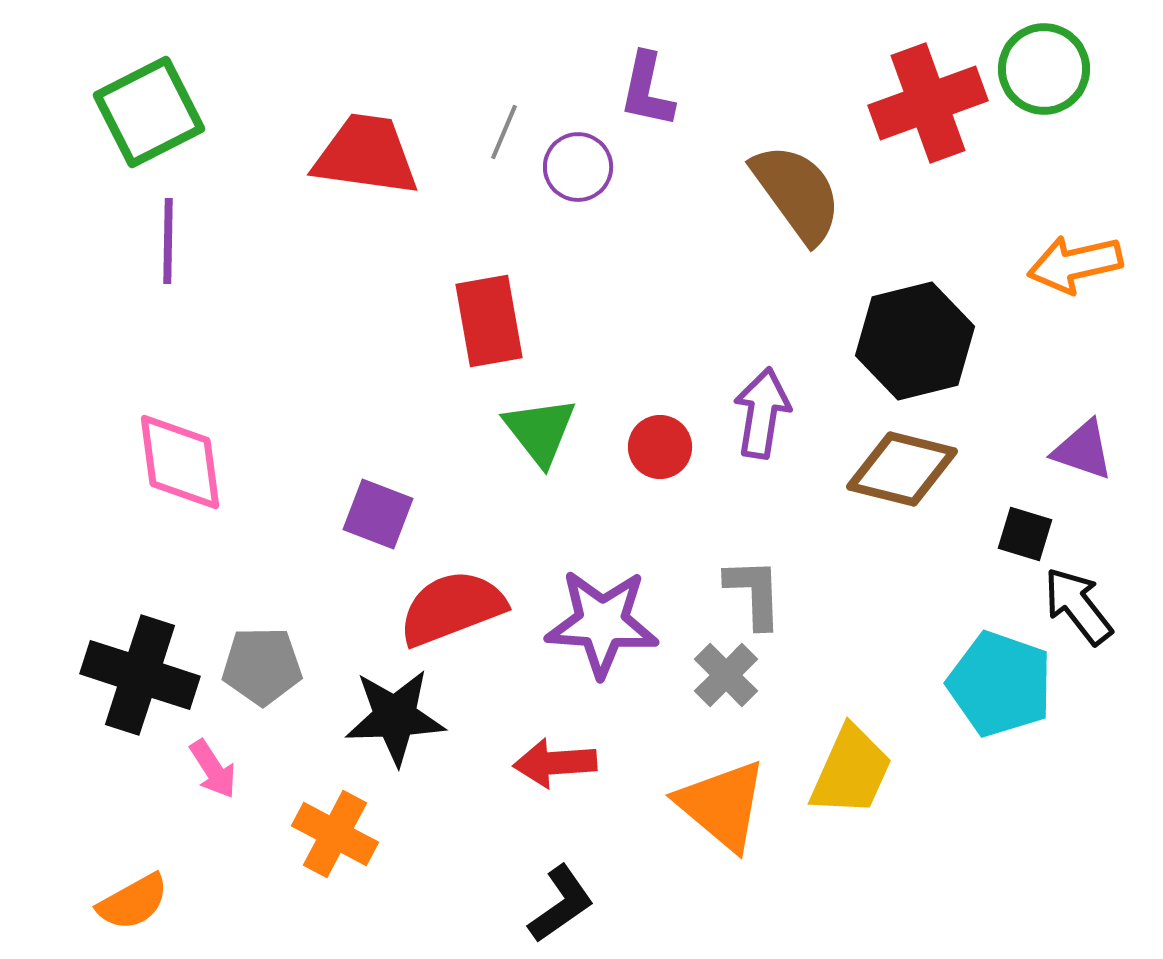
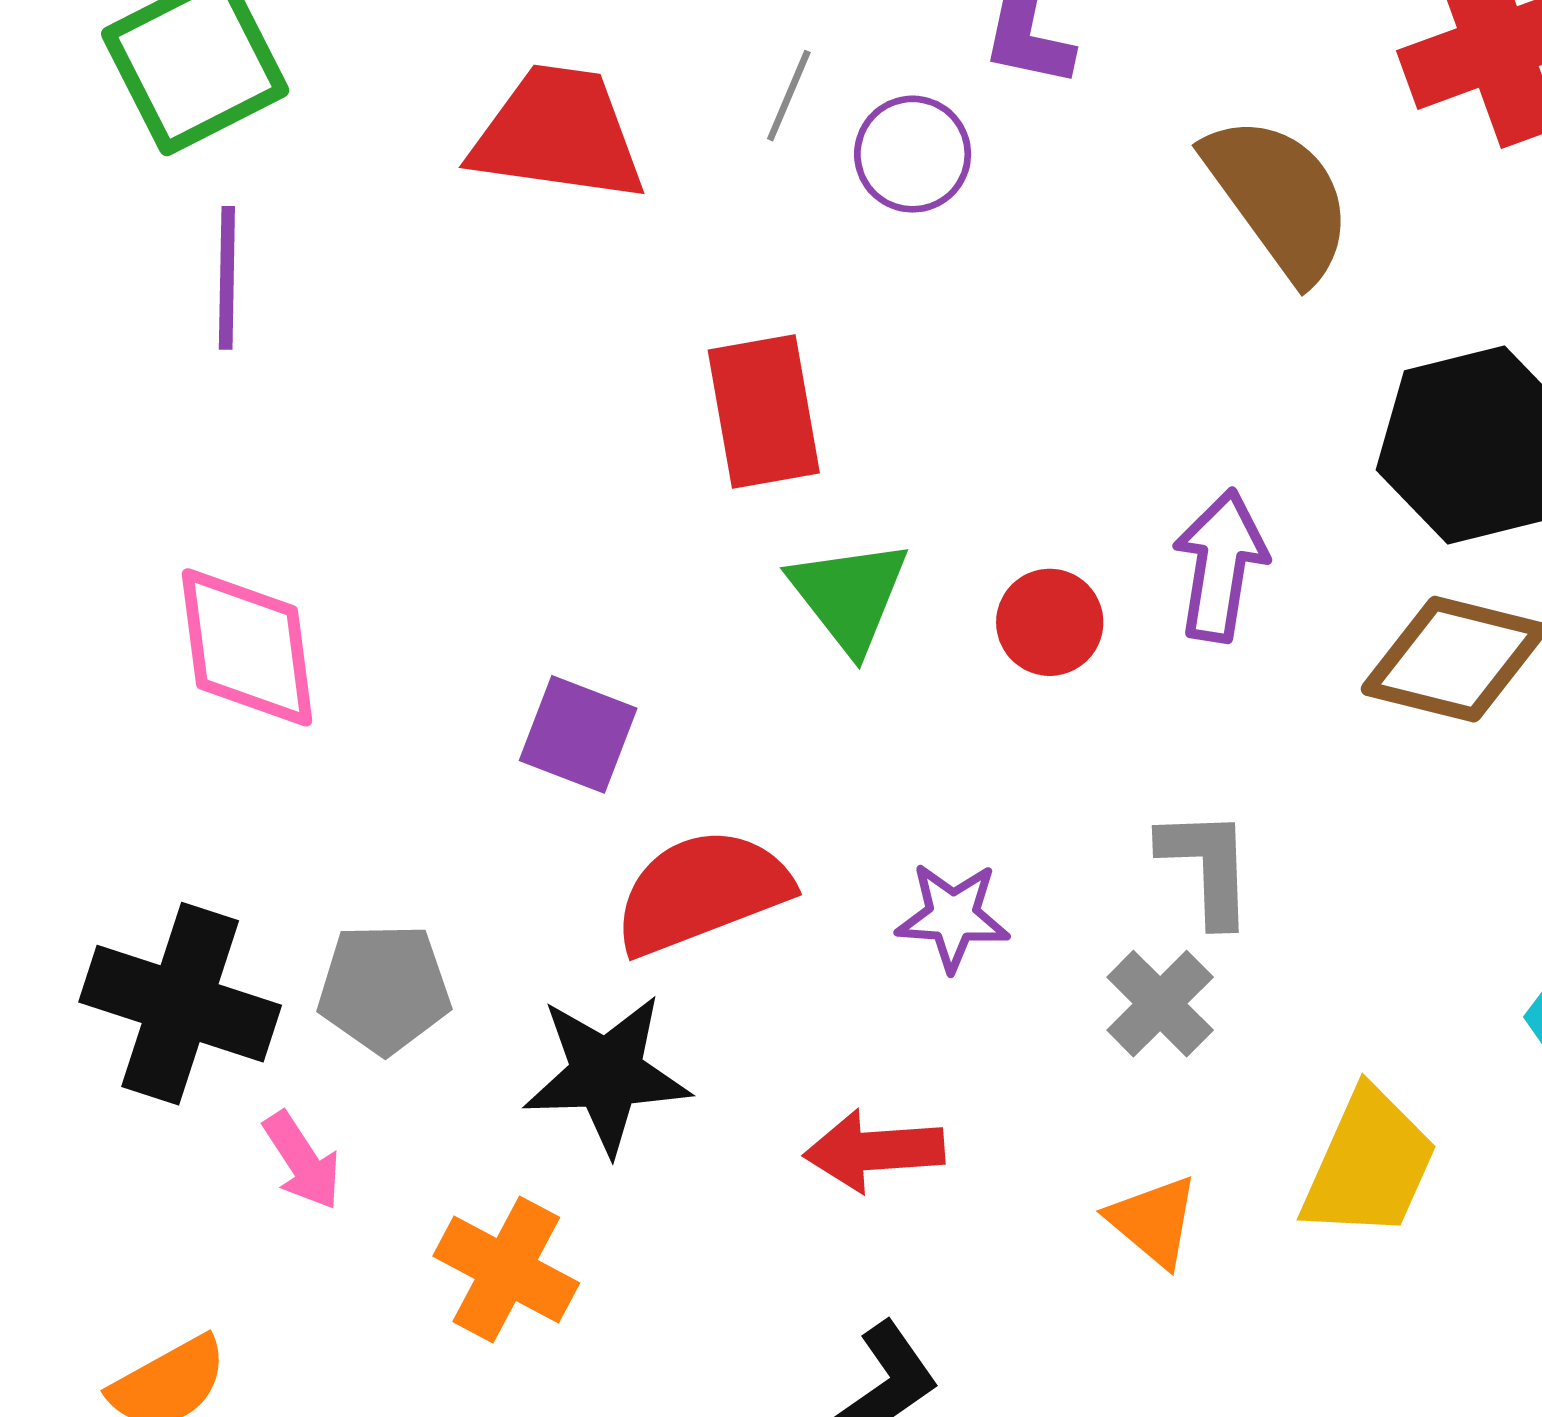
purple star: (602, 623) -> (953, 917), size x0.6
orange triangle: (722, 805) -> (1153, 1221), size x0.6

